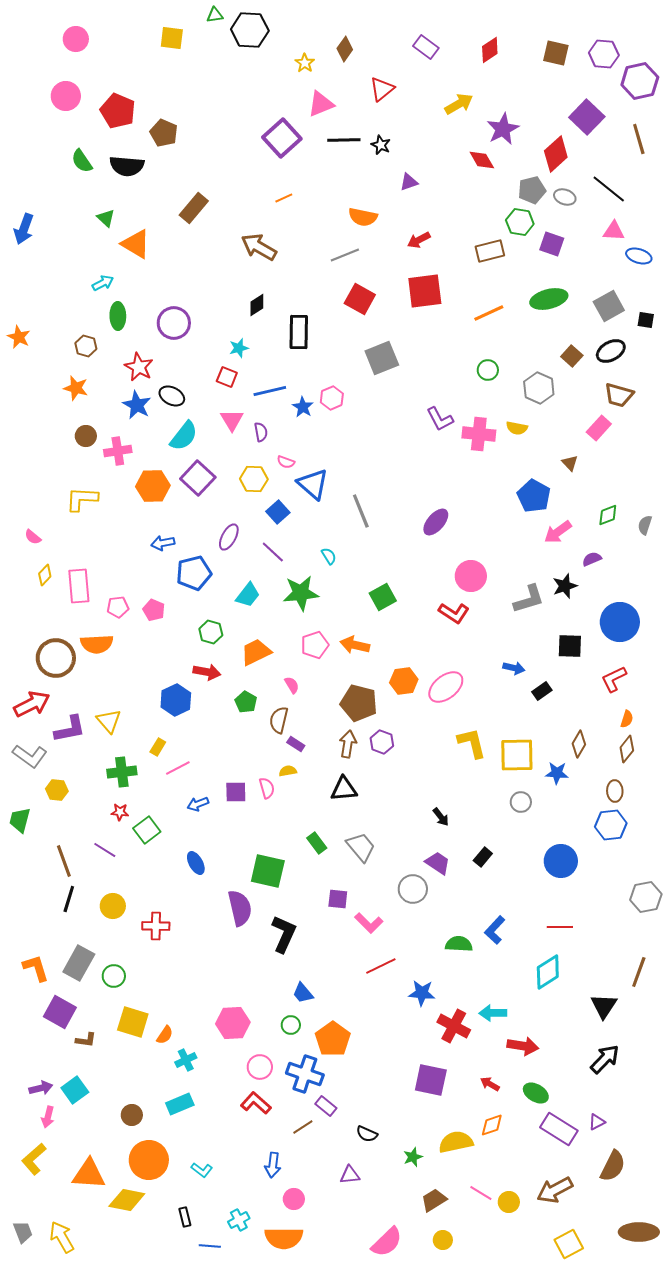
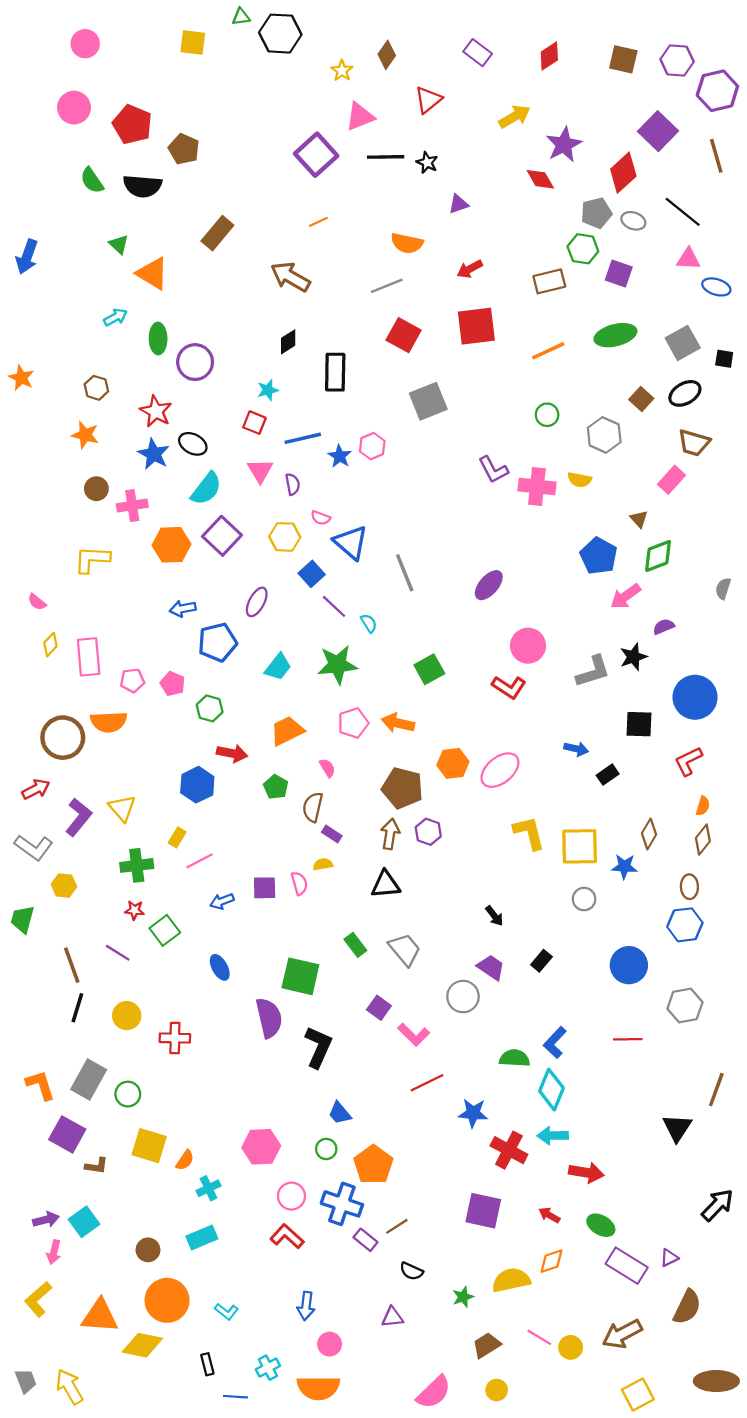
green ellipse: (118, 316) -> (158, 339), moved
green diamond: (608, 515) -> (658, 556), moved, size x1.4
purple line: (273, 552) -> (334, 606), moved
green hexagon: (211, 632) -> (210, 708), moved
red arrow: (32, 704) -> (36, 789), size x0.7
purple L-shape: (70, 729) -> (78, 817), turned -40
gray hexagon: (646, 897) -> (685, 1006), moved
purple square: (338, 899) -> (379, 1008), turned 30
cyan diamond: (548, 972) -> (552, 1090), moved, turned -36
black arrow: (605, 1059) -> (717, 1205), moved
brown line: (303, 1127) -> (397, 1226), moved

